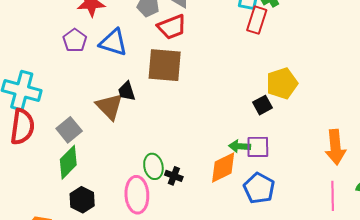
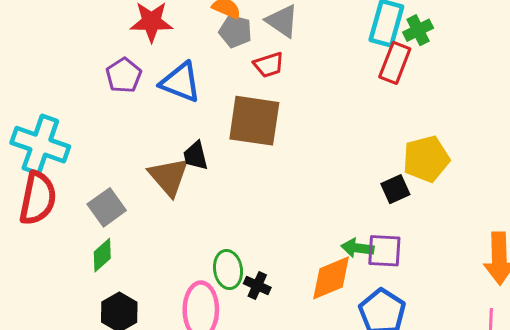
red trapezoid: (172, 27) -> (269, 65), size x0.7
green diamond: (68, 162) -> (102, 255), size x0.7

